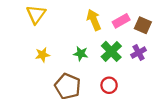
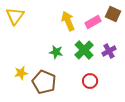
brown square: (143, 25) -> (113, 14), moved
yellow star: (43, 55) -> (21, 73), moved
red circle: (109, 85) -> (90, 81), moved

